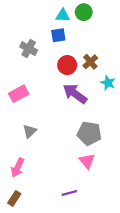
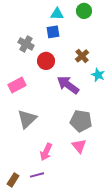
green circle: (84, 12) -> (84, 11), moved
red circle: (67, 65) -> (46, 61), moved
gray triangle: (30, 131) -> (27, 119), size x1.5
pink arrow: (18, 168) -> (46, 152), moved
purple line: (69, 193) -> (37, 175), moved

